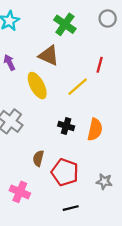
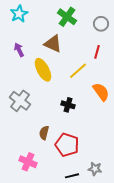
gray circle: (108, 18) -> (101, 24), moved
orange semicircle: (95, 129) -> (101, 92), moved, turned -48
gray star: (104, 181) -> (95, 169), moved

